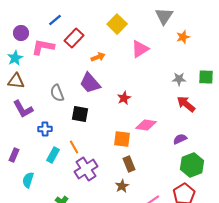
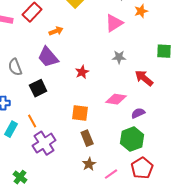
pink triangle: (140, 49) -> (114, 23), moved
gray star: (179, 79) -> (119, 57), moved
black square: (80, 114) -> (38, 88), turned -36
pink diamond: (146, 125) -> (116, 99), moved
green hexagon: (192, 165) -> (132, 139), moved
brown star: (122, 186) -> (89, 164), moved

